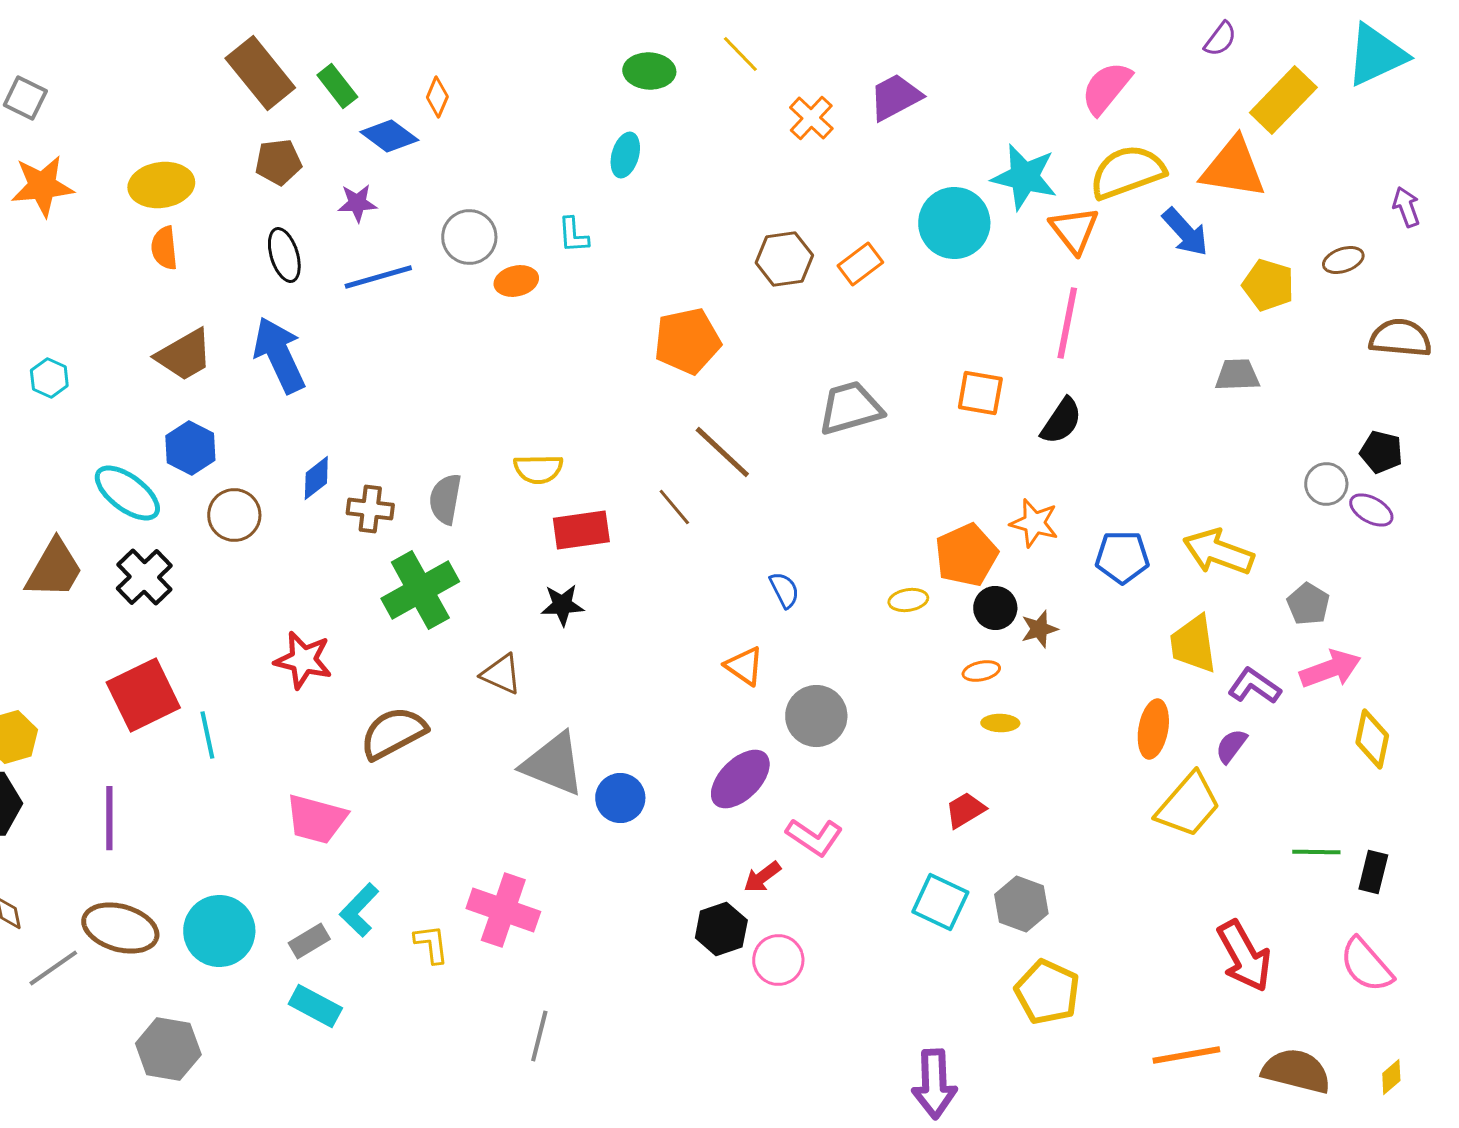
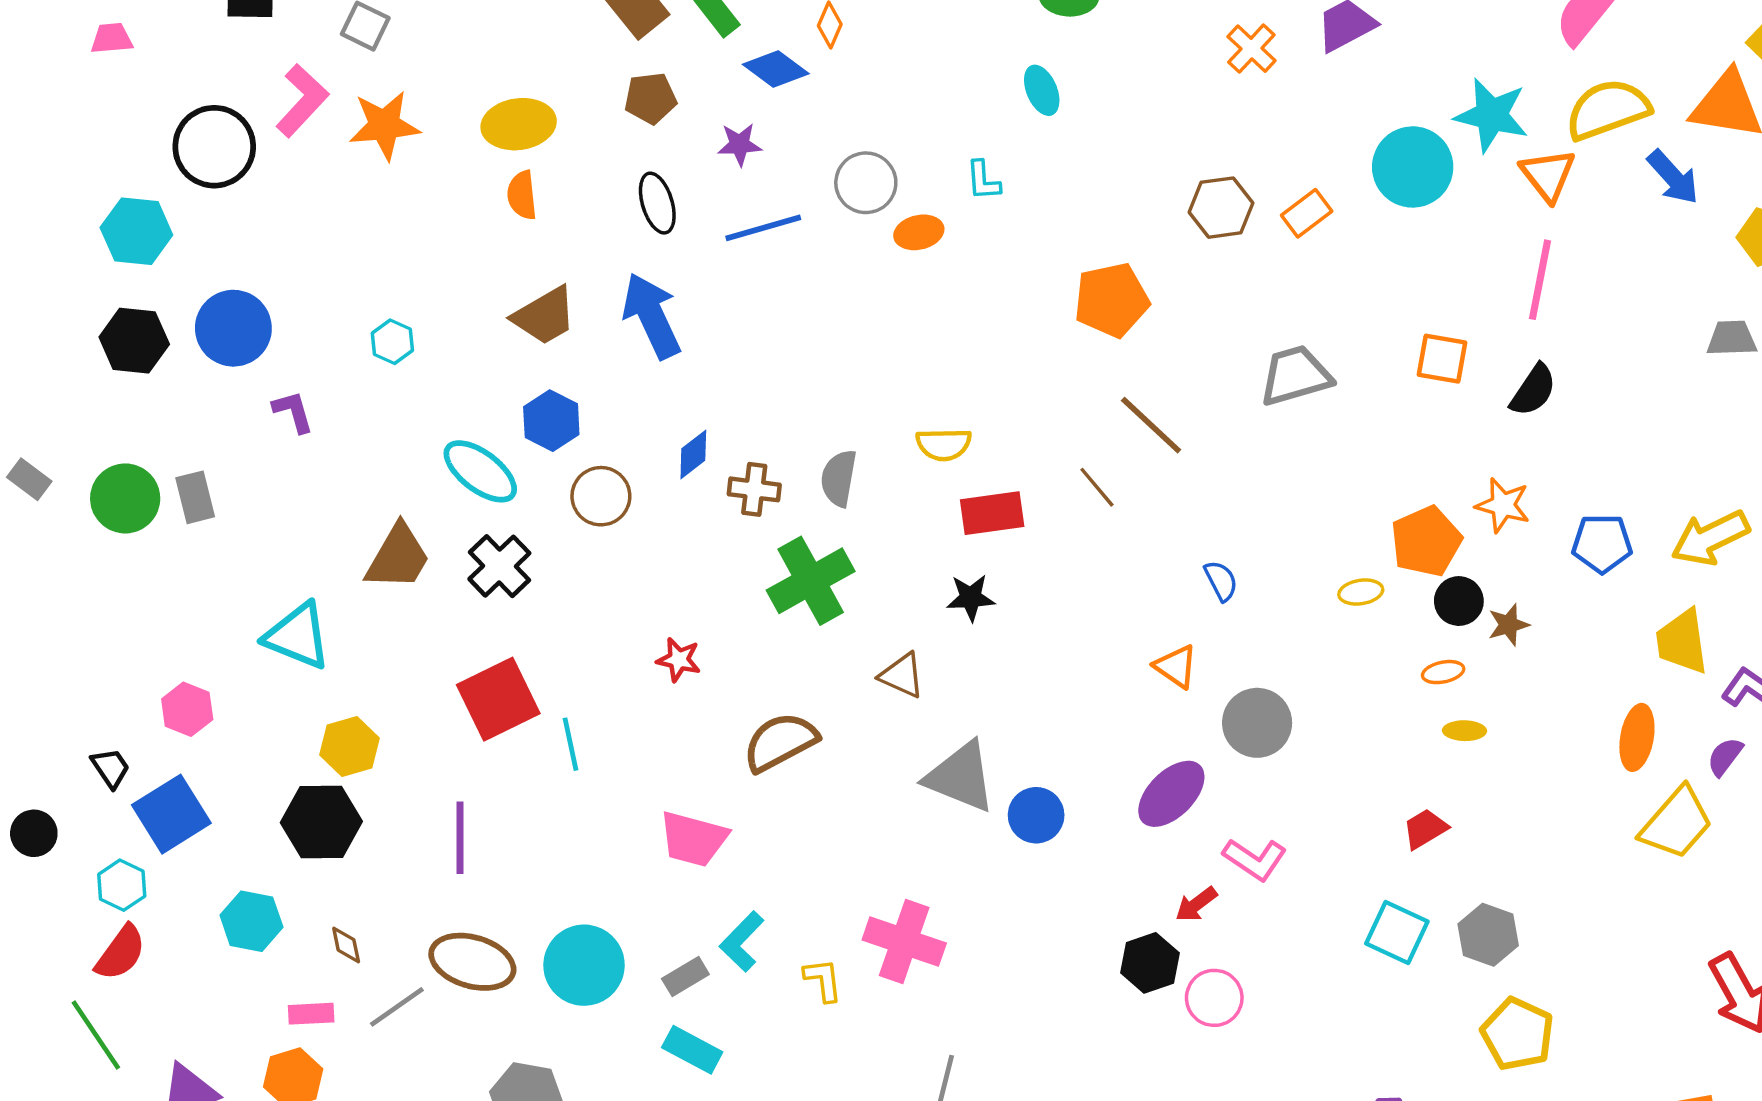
cyan ellipse: (625, 155) -> (1042, 90), turned -39
yellow arrow: (1218, 552) -> (1710, 538), turned -46
red star: (303, 660) -> (679, 660), size x0.7

